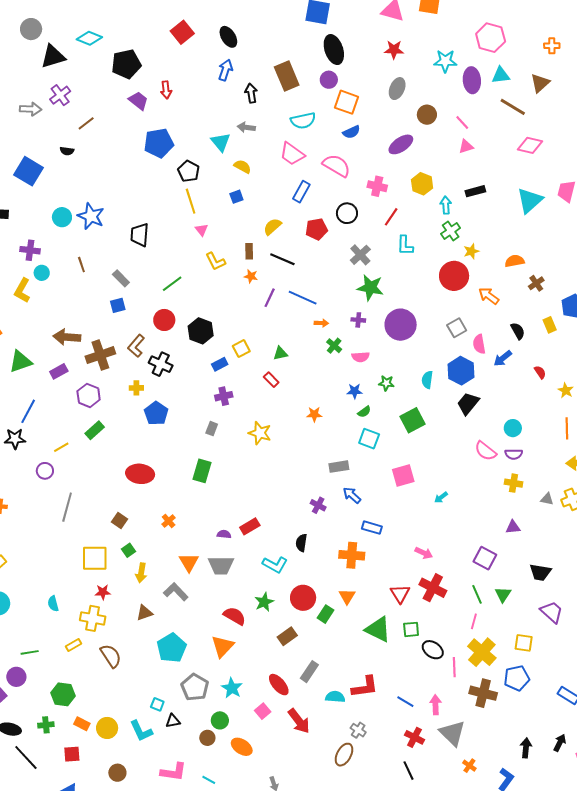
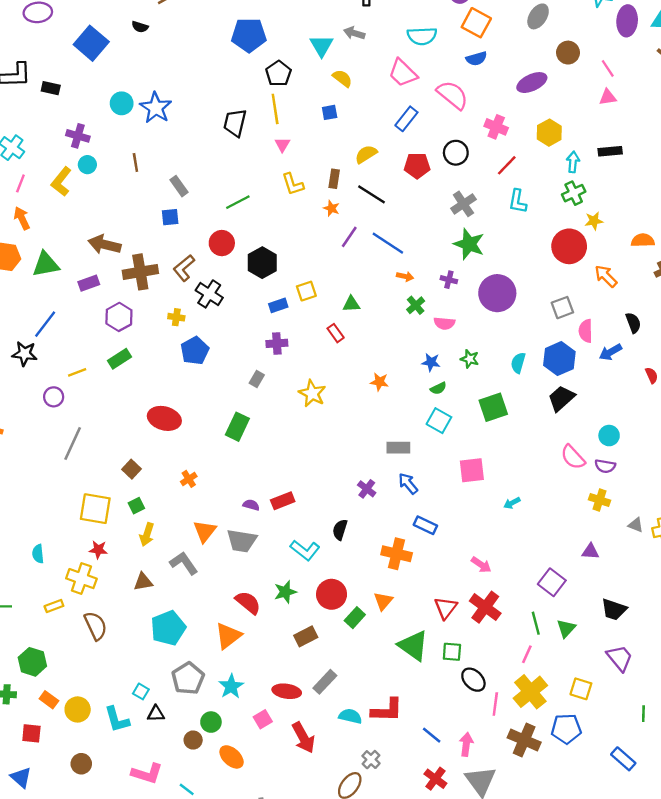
black trapezoid: (140, 235) -> (235, 123), moved
red ellipse: (279, 685) -> (287, 691), turned -50

